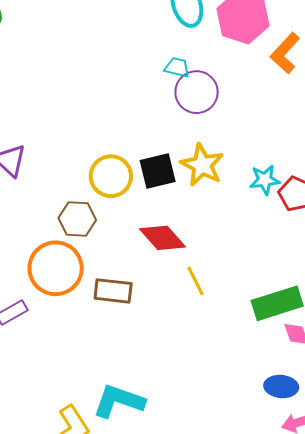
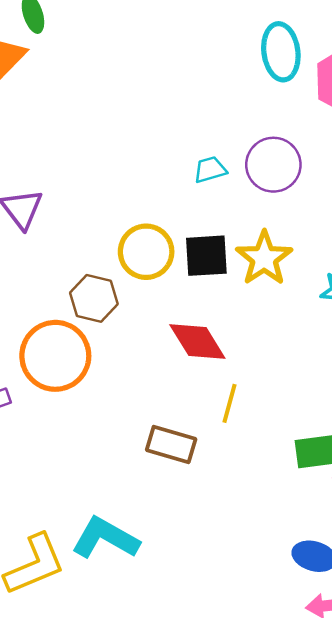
cyan trapezoid: (177, 67) -> (210, 170), moved, turned -40
yellow line: (195, 281) -> (230, 403), turned 32
brown rectangle: (113, 291) -> (171, 445), moved

